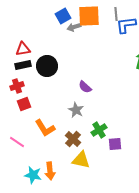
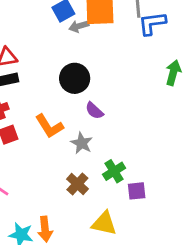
black circle: (47, 66) -> (75, 78), moved
orange L-shape: (45, 128) -> (49, 126), moved
yellow triangle: (81, 160) -> (104, 223), moved

